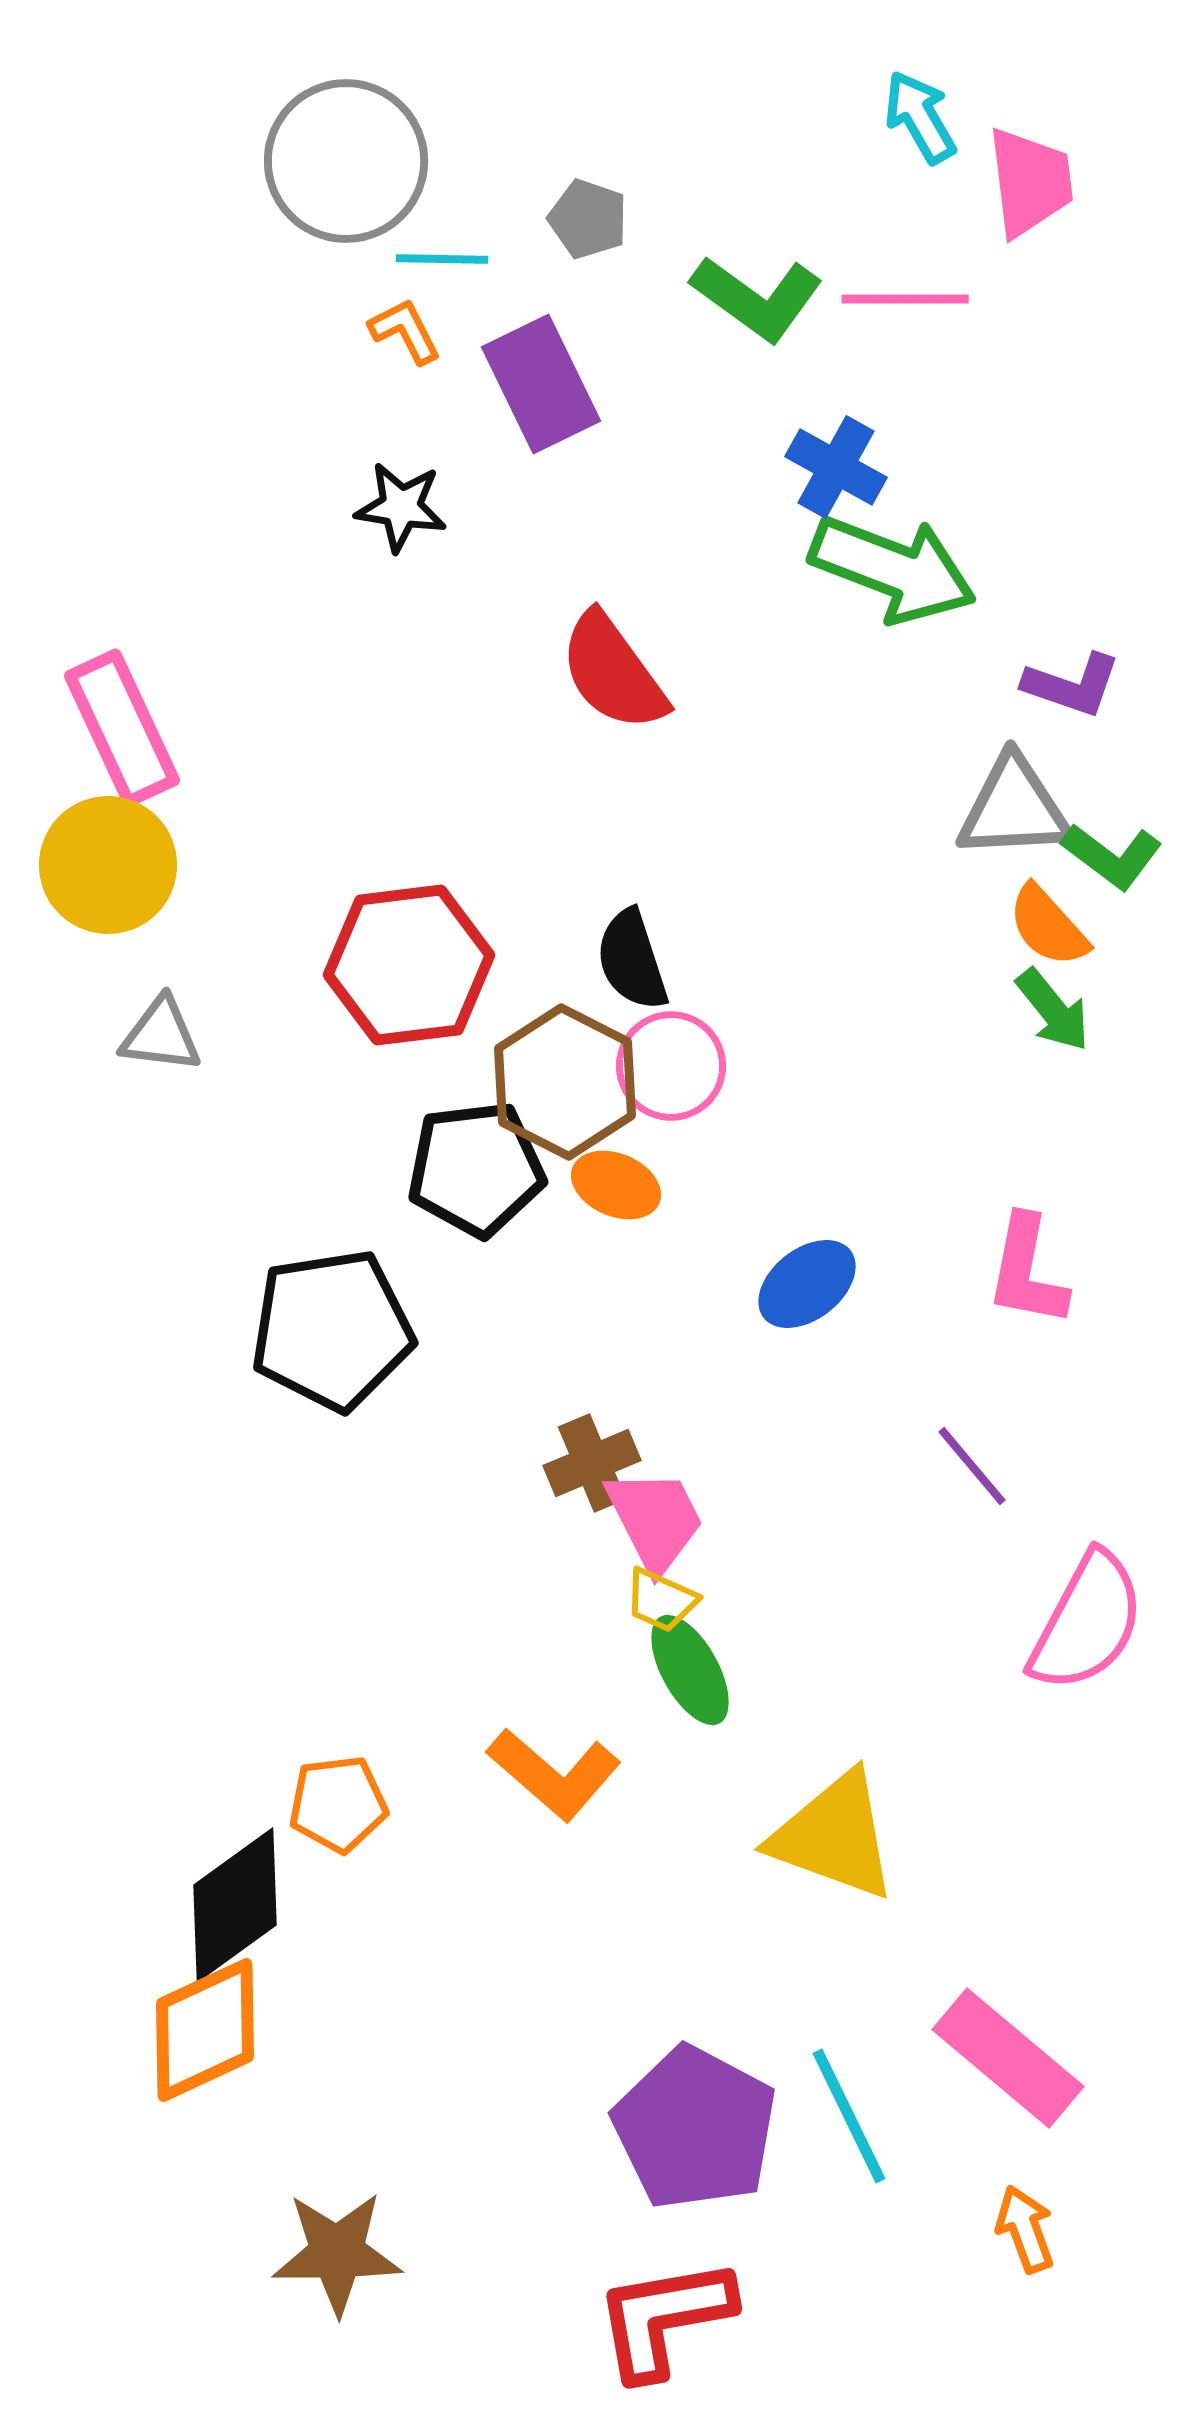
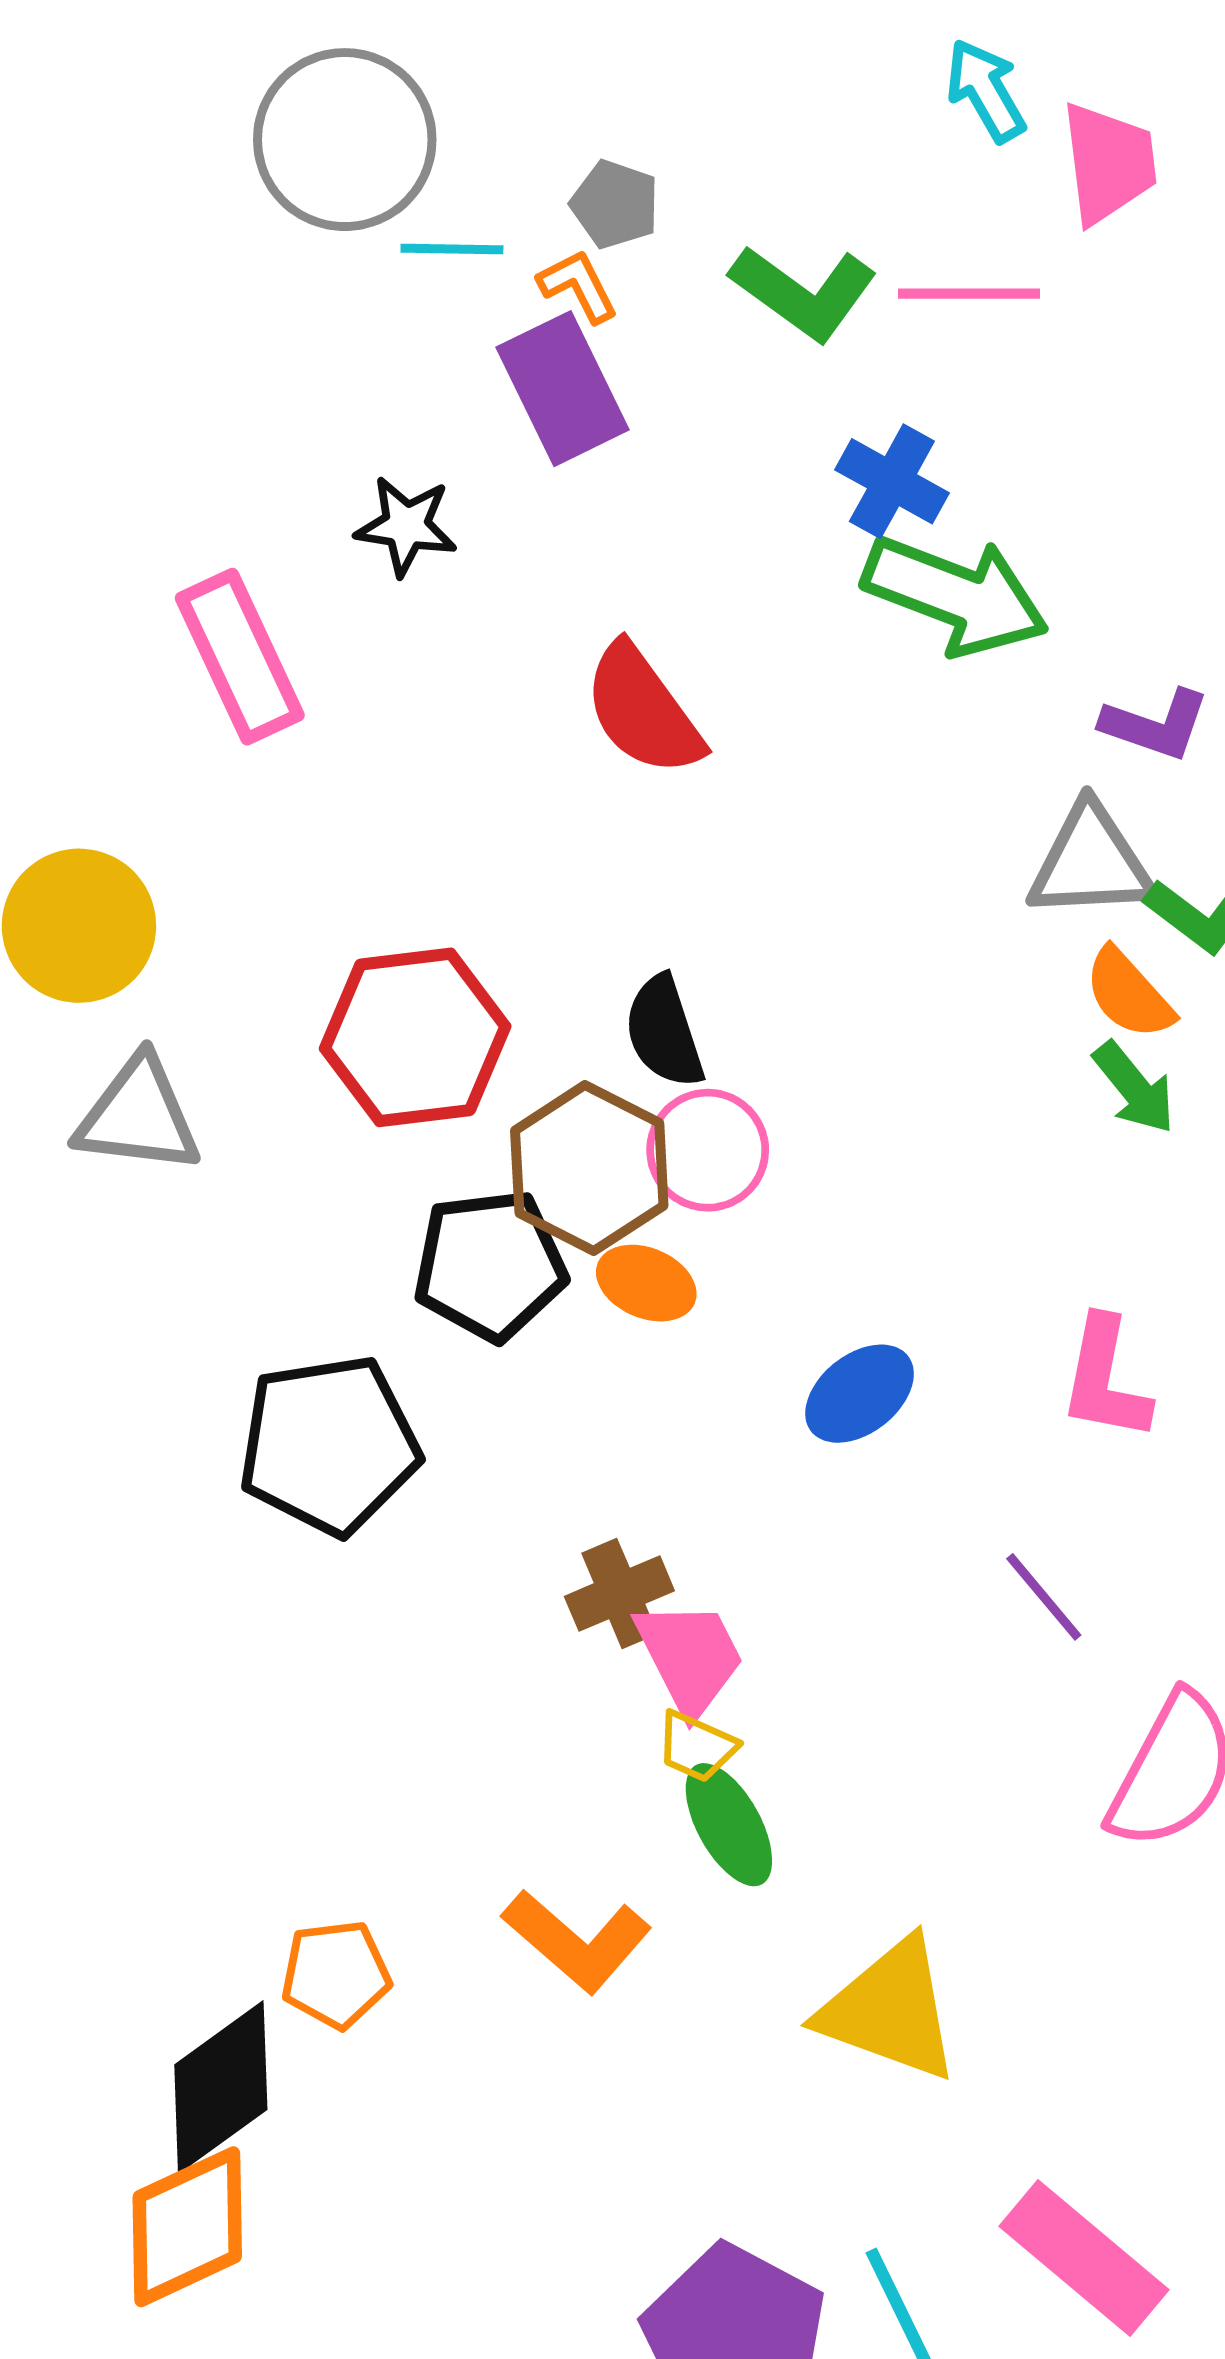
orange L-shape: (405, 331) -> (578, 286), moved
pink rectangle: (122, 728) -> (240, 657), moved
gray triangle: (161, 1035) -> (138, 1116), size x1.4

